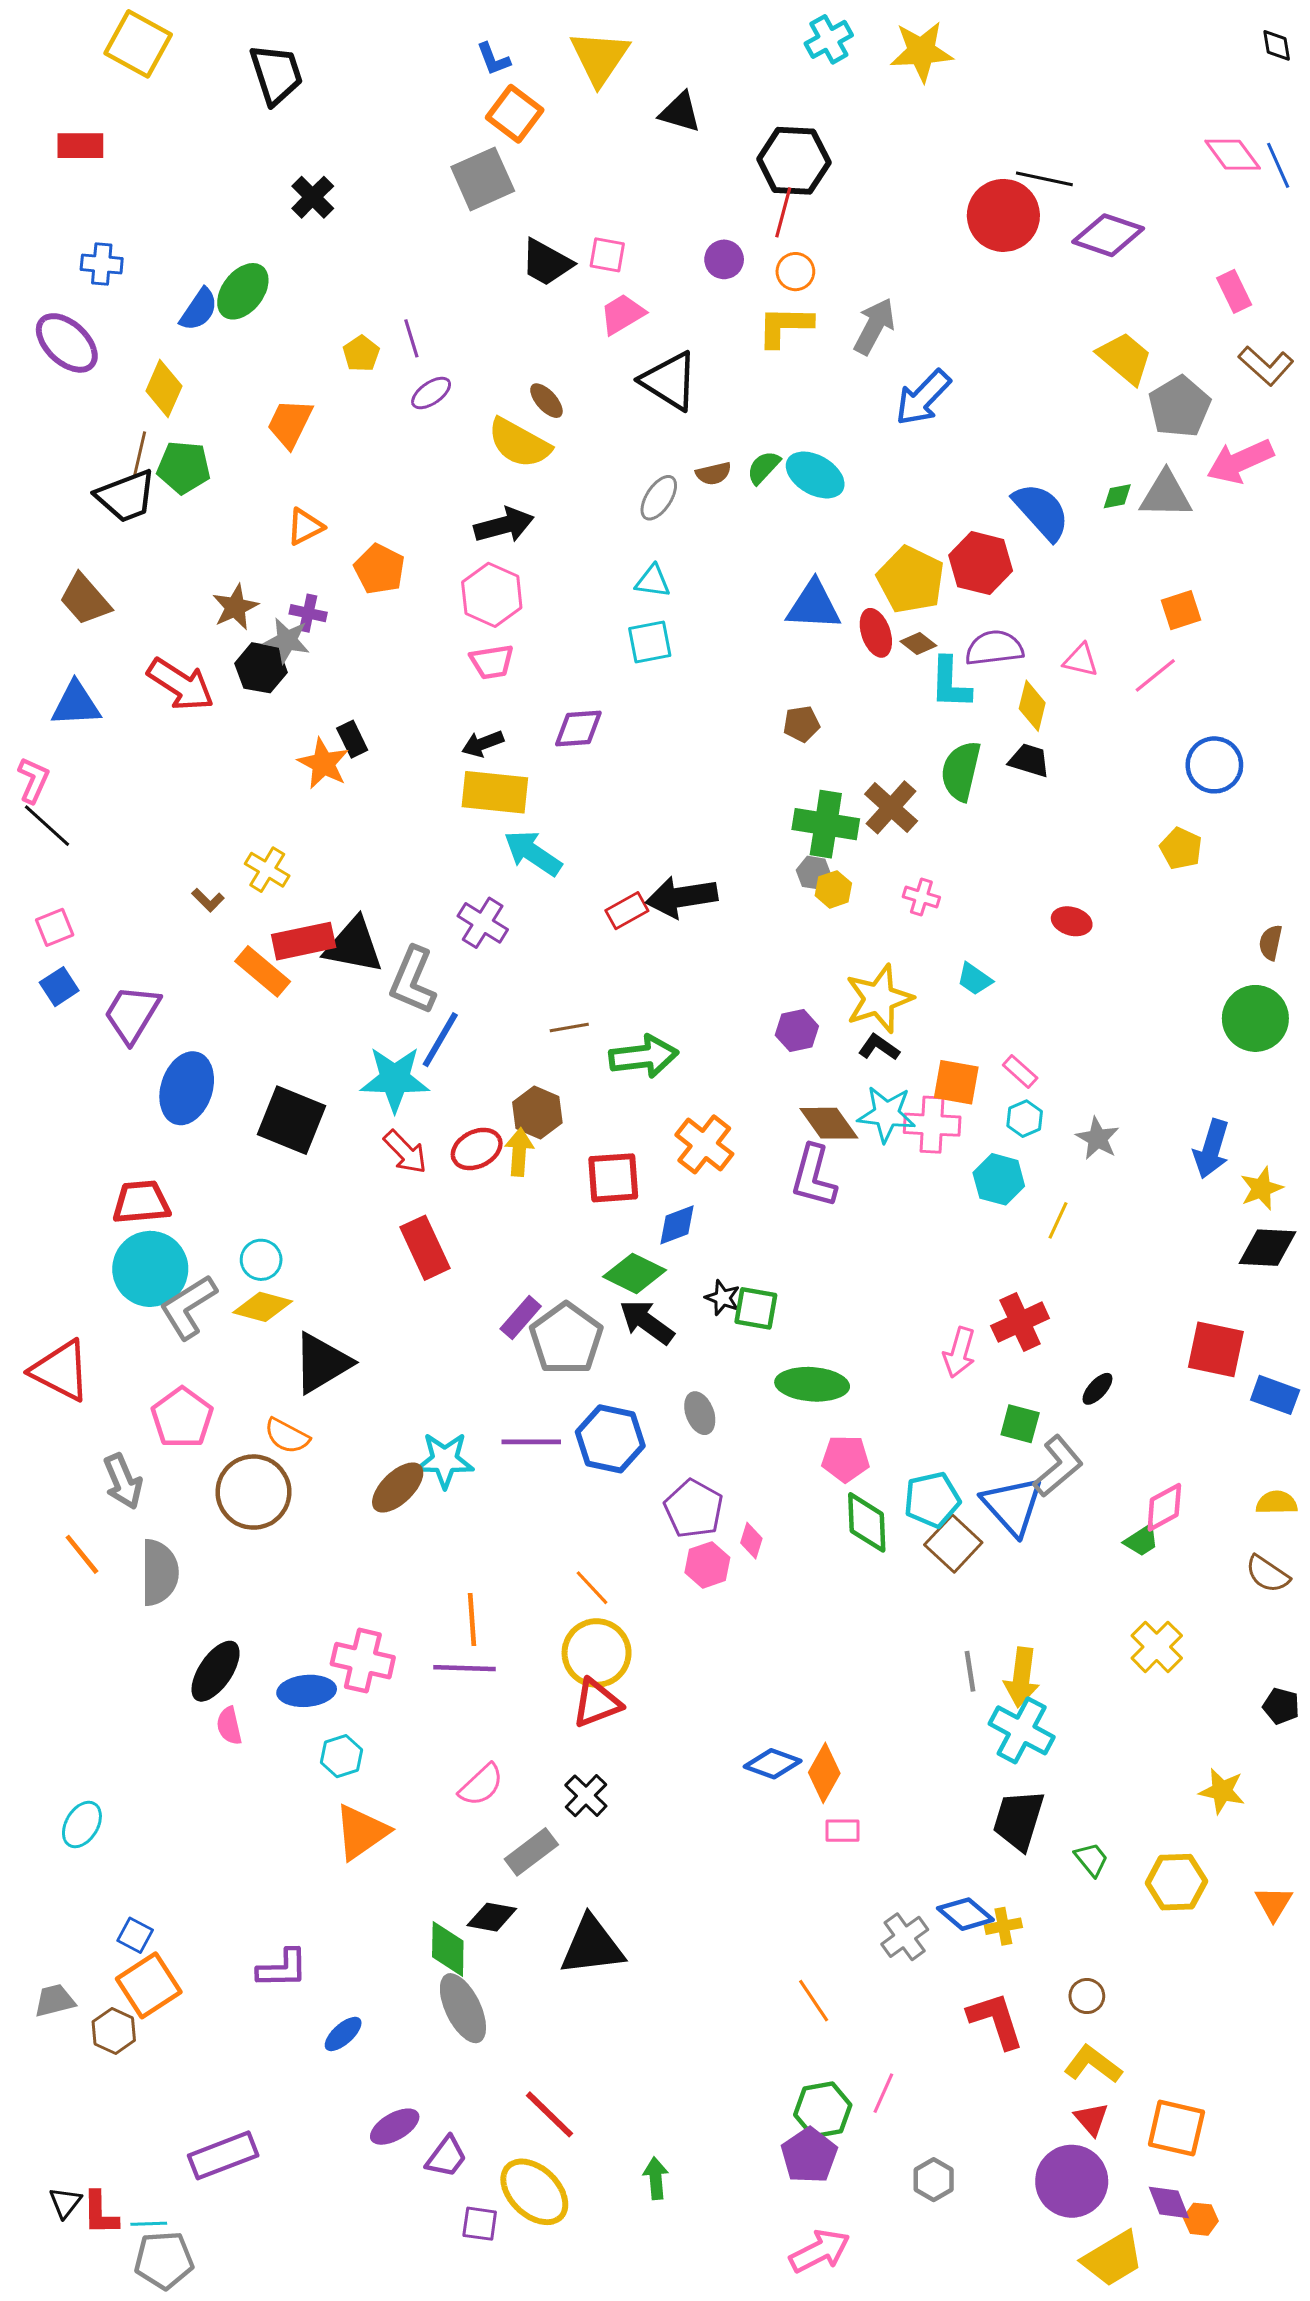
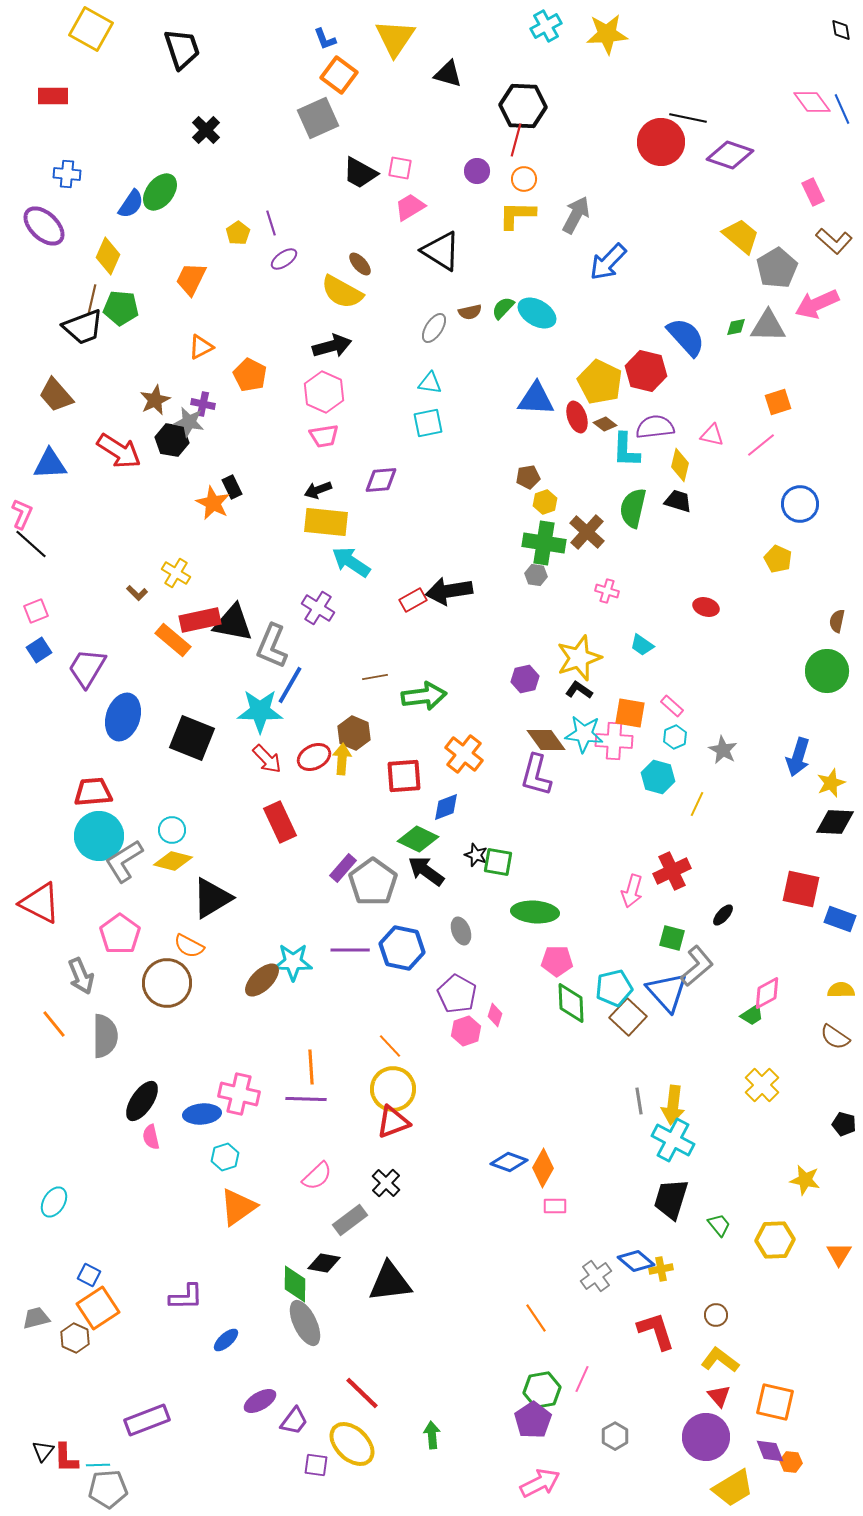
yellow hexagon: (833, 889) -> (545, 502), moved

